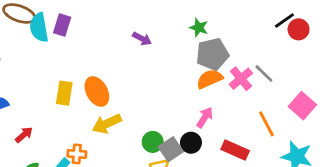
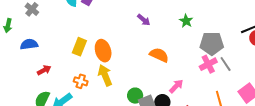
gray pentagon: (212, 54) -> (212, 43), moved
orange semicircle: (210, 79) -> (159, 55), moved, turned 36
yellow arrow: (107, 124) -> (105, 75), turned 80
orange cross: (77, 154) -> (81, 81), moved

